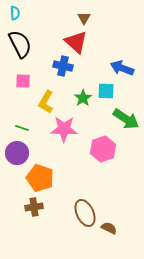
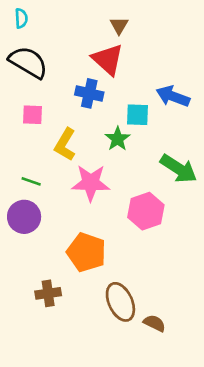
black semicircle: (20, 44) -> (28, 62), turned -32
cyan square: (106, 91) -> (137, 115), moved
orange pentagon: (40, 178) -> (86, 252), moved

